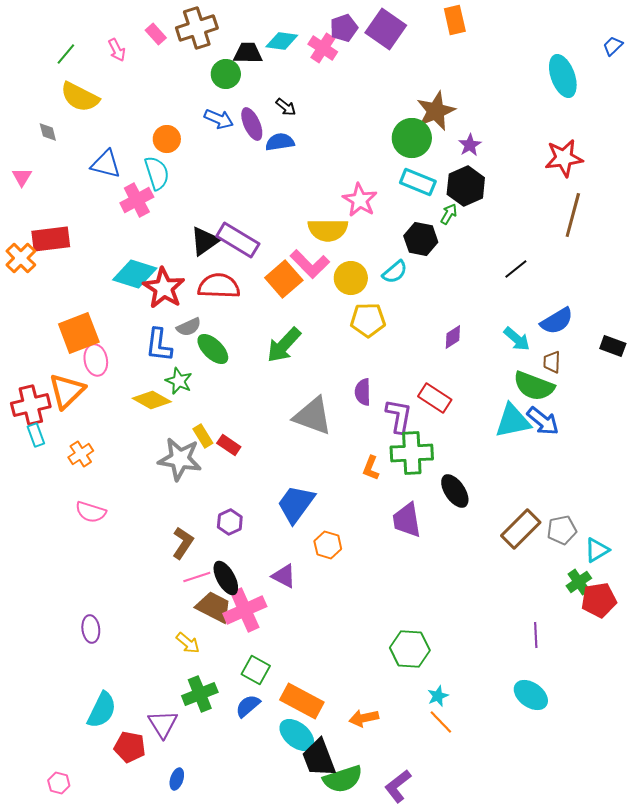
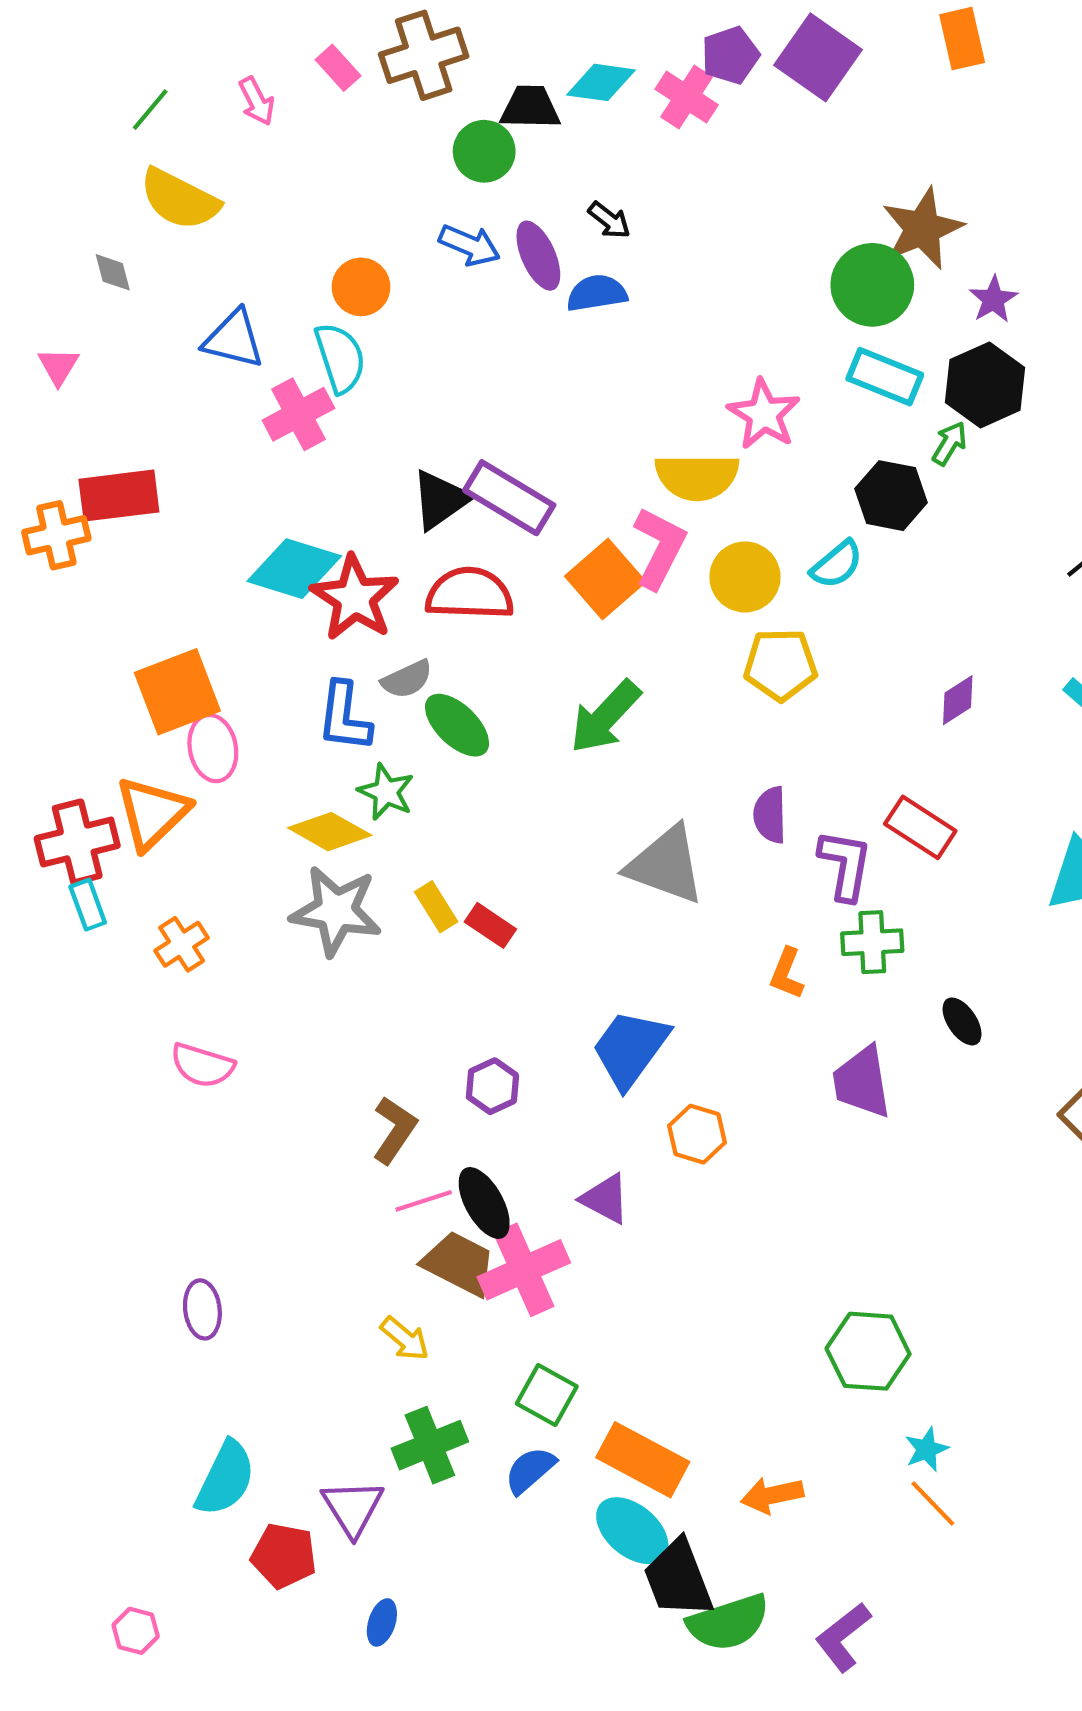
orange cross: (21, 258) -> (56, 535), turned 32
pink L-shape: (310, 264) -> (659, 548), turned -108
green cross: (412, 453) -> (872, 942), size x0.7
gray star: (180, 459) -> (336, 911), moved
black ellipse: (455, 491) -> (962, 1021), size x0.7

